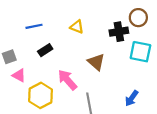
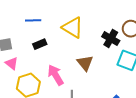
yellow triangle: (77, 27) -> (73, 28), size x1.6
black cross: (119, 32) -> (111, 39), turned 30

